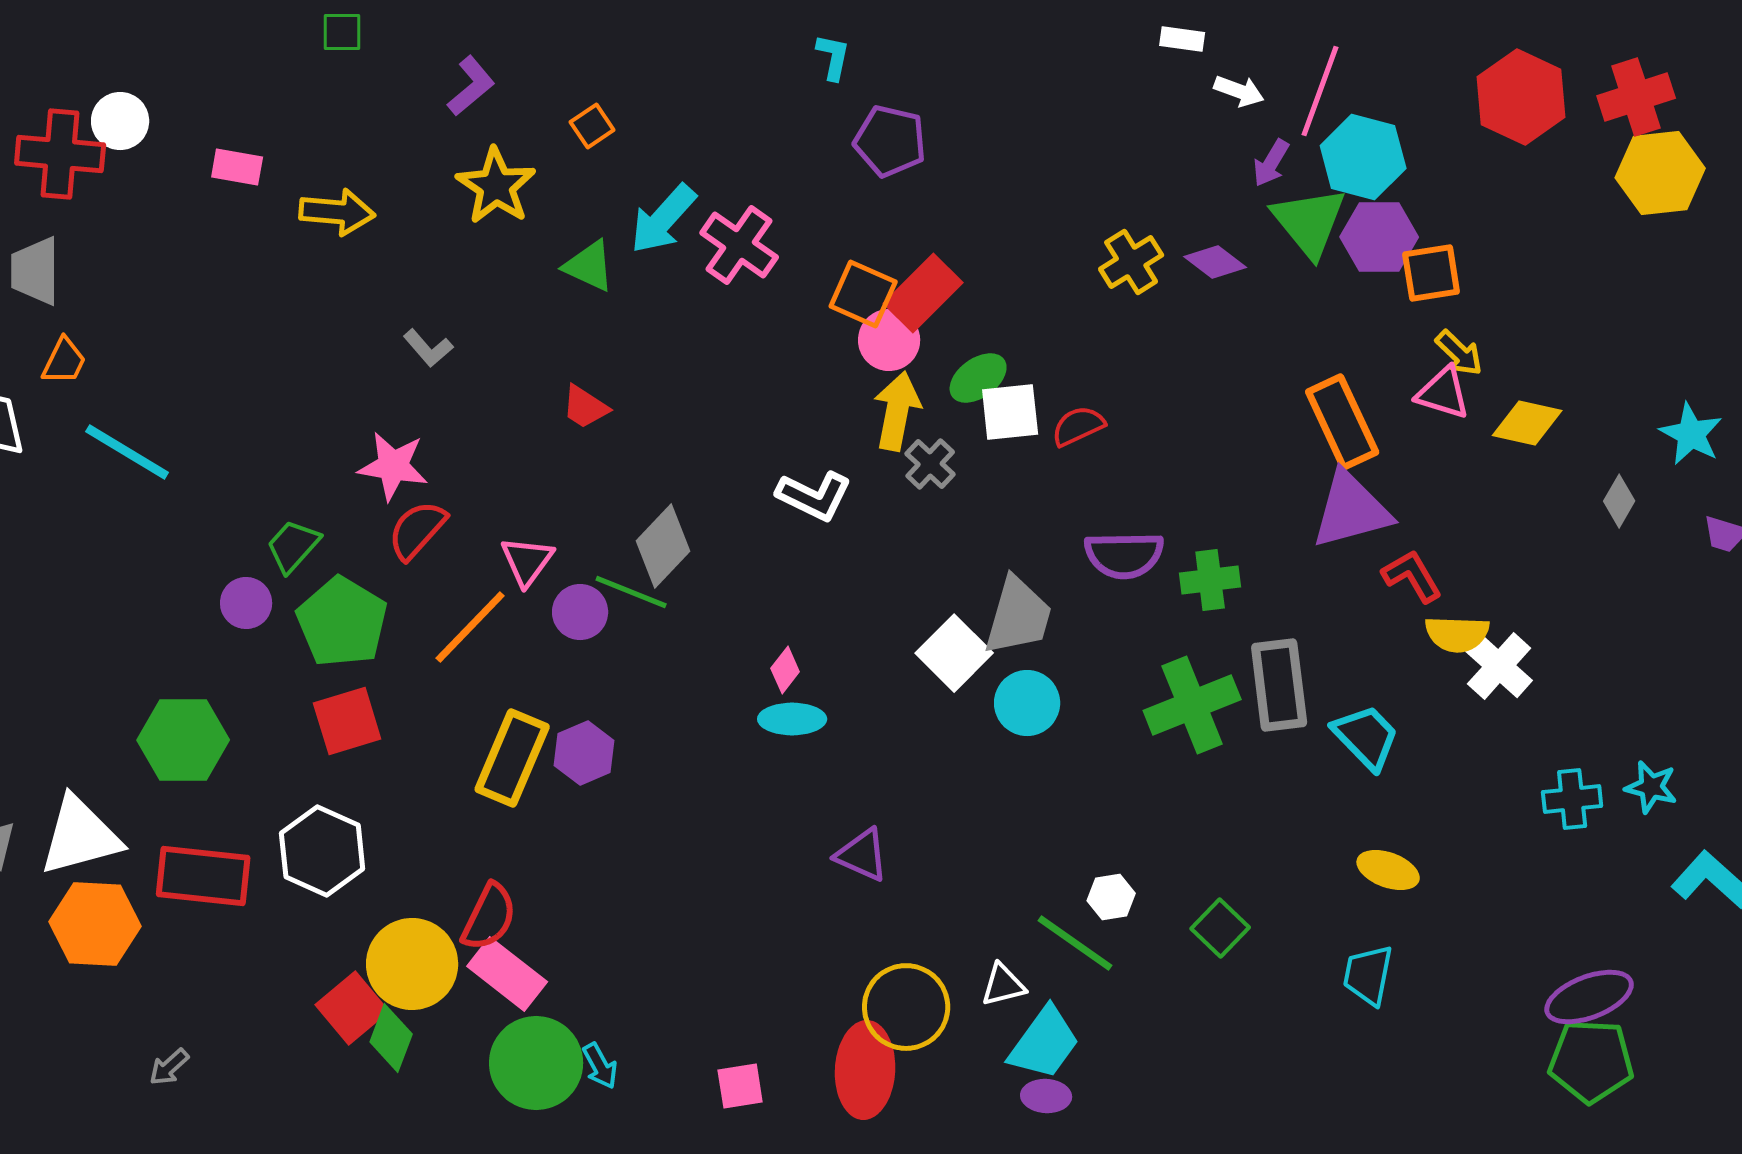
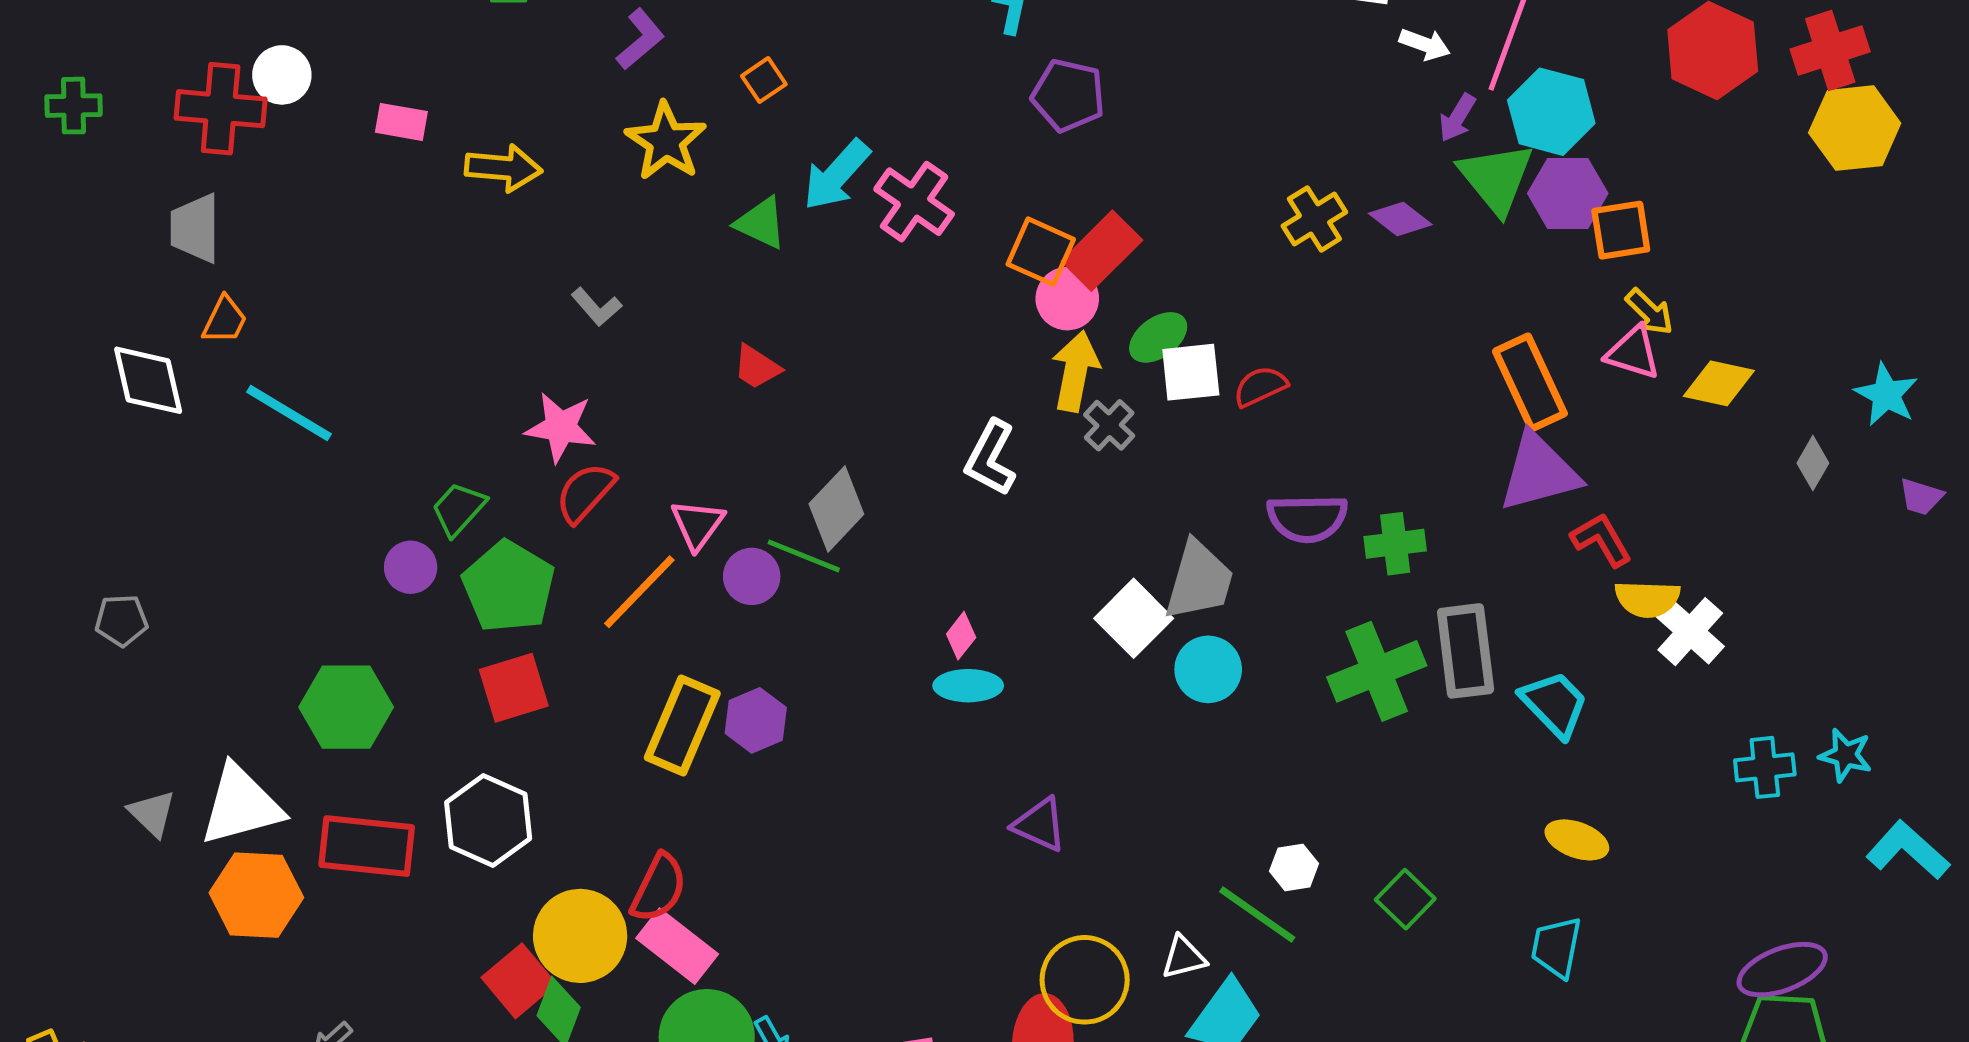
white L-shape: (814, 496) -> (991, 458), turned 92

